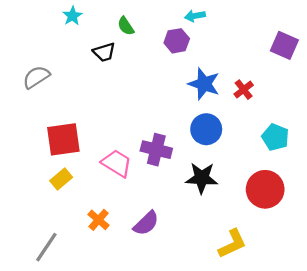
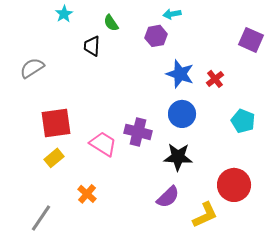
black trapezoid: (104, 52) -> (92, 46), turned 110
red circle: (265, 189) -> (234, 185), moved
purple semicircle: (146, 223) -> (168, 197), moved

